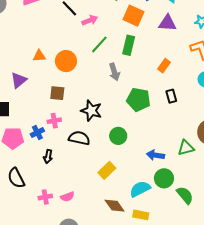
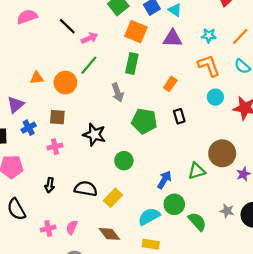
green line: (99, 44) -> (89, 65), moved
blue cross: (37, 133) -> (29, 128), moved
black semicircle: (79, 138) -> (86, 189), moved
blue arrow: (155, 155) -> (164, 180), turned 114
pink semicircle: (67, 197) -> (72, 227), turned 136
brown diamond: (115, 206) -> (109, 234), moved

